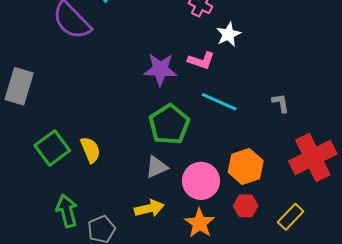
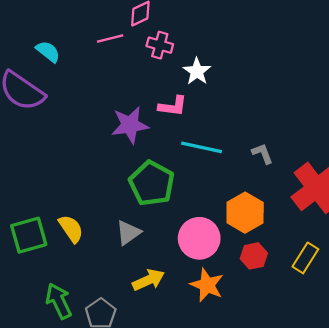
gray L-shape: (281, 103) -> (262, 153), moved
green square: (52, 148) -> (29, 235), turned 32
gray triangle: (157, 167) -> (128, 233), moved

